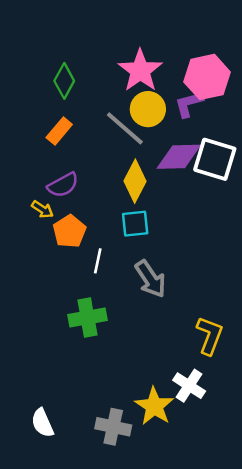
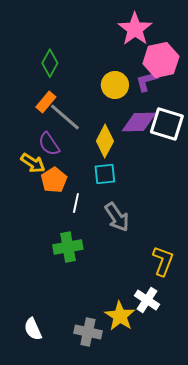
pink star: (140, 71) -> (135, 29), moved
gray line: (125, 128) -> (65, 117), moved
purple semicircle: (63, 185) -> (49, 144), turned 85
yellow arrow: (42, 209) -> (33, 163), size x1.4

